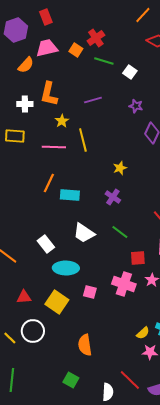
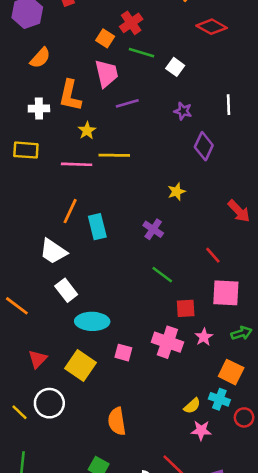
pink trapezoid: (47, 48) -> (106, 73), moved, turned 90
yellow line: (83, 140) -> (114, 155), turned -75
yellow star: (120, 168) -> (177, 192), moved
cyan rectangle: (70, 195) -> (97, 227), turned 72
white trapezoid: (84, 233) -> (53, 251), moved
red triangle: (24, 297) -> (38, 359), turned -42

